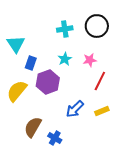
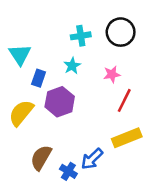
cyan star: (65, 59) -> (72, 66), moved
blue arrow: (75, 109) -> (92, 159), moved
yellow rectangle: (102, 111) -> (127, 138), size x1.6

